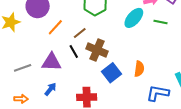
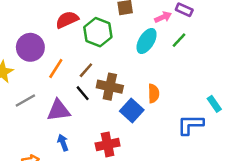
green line: (161, 22) -> (179, 40), turned -48
gray line: (23, 68) -> (25, 101), moved
orange semicircle: (139, 69) -> (154, 93), moved
blue arrow: (50, 89) -> (63, 143), turned -48

